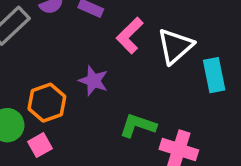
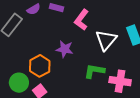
white triangle: (175, 46) -> (106, 40), moved

